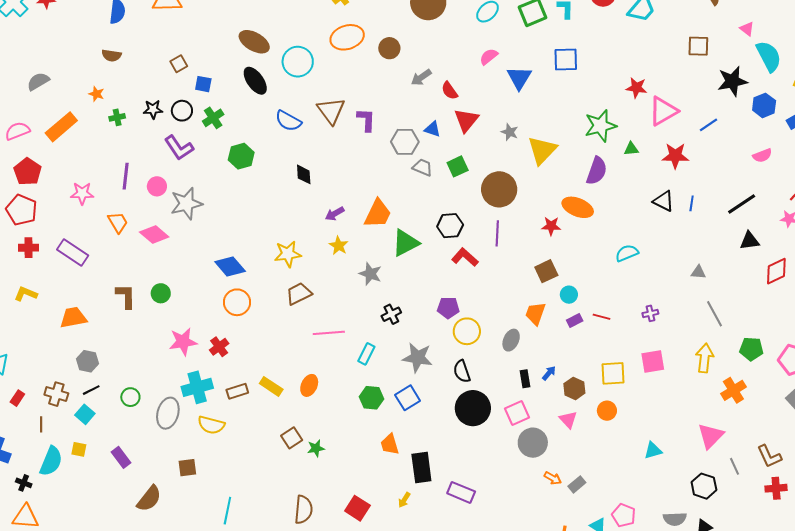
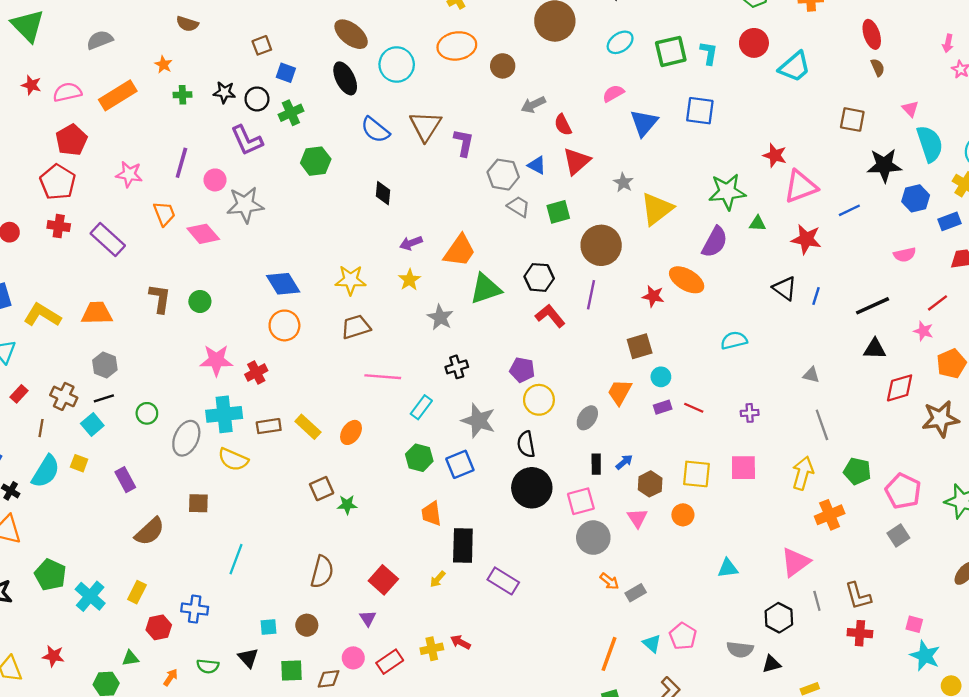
yellow L-shape: (26, 294) -> (42, 315), moved, size x1.4

